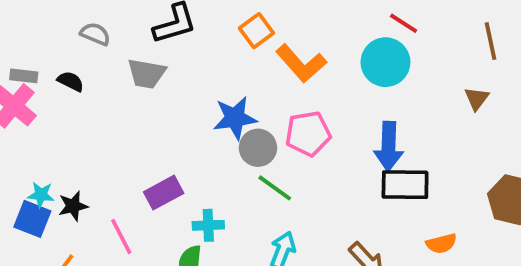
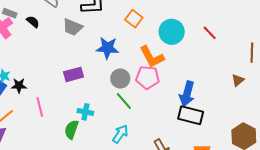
orange square: (256, 31) -> (134, 19), turned -30
cyan circle: (385, 62) -> (172, 32), moved
orange L-shape: (301, 63) -> (152, 57), moved
blue star: (235, 118) -> (108, 48), moved
purple rectangle: (164, 193) -> (73, 74), moved

